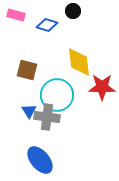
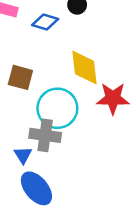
blue triangle: (29, 111) -> (23, 155), moved

